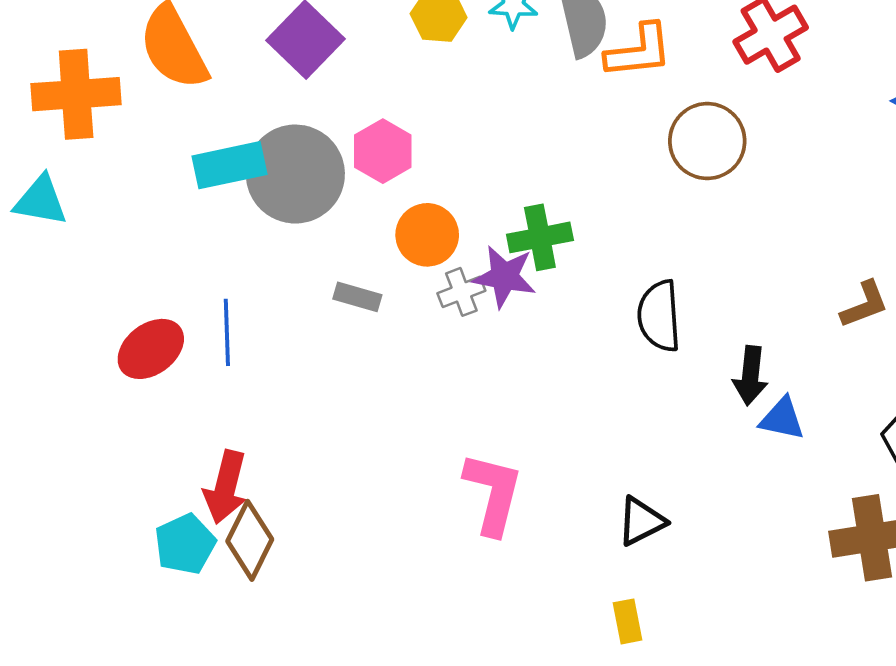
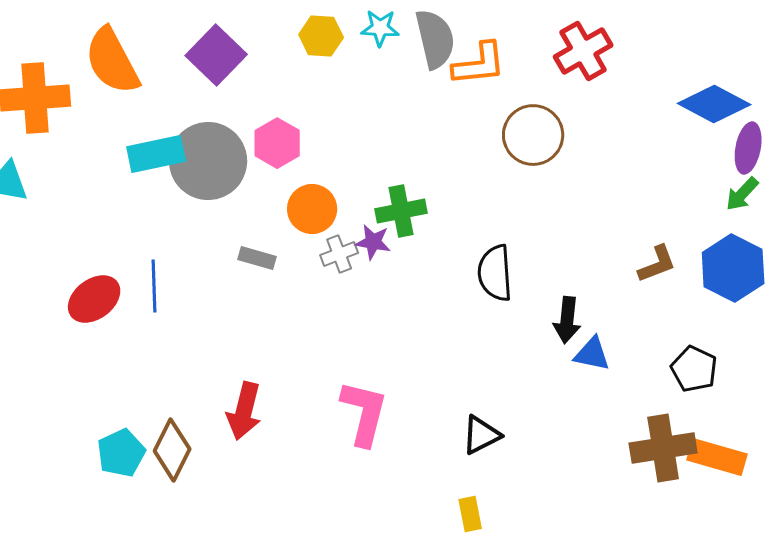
purple star: (504, 277) -> (373, 242), size x0.7
red arrow: (226, 487) -> (244, 411), moved

